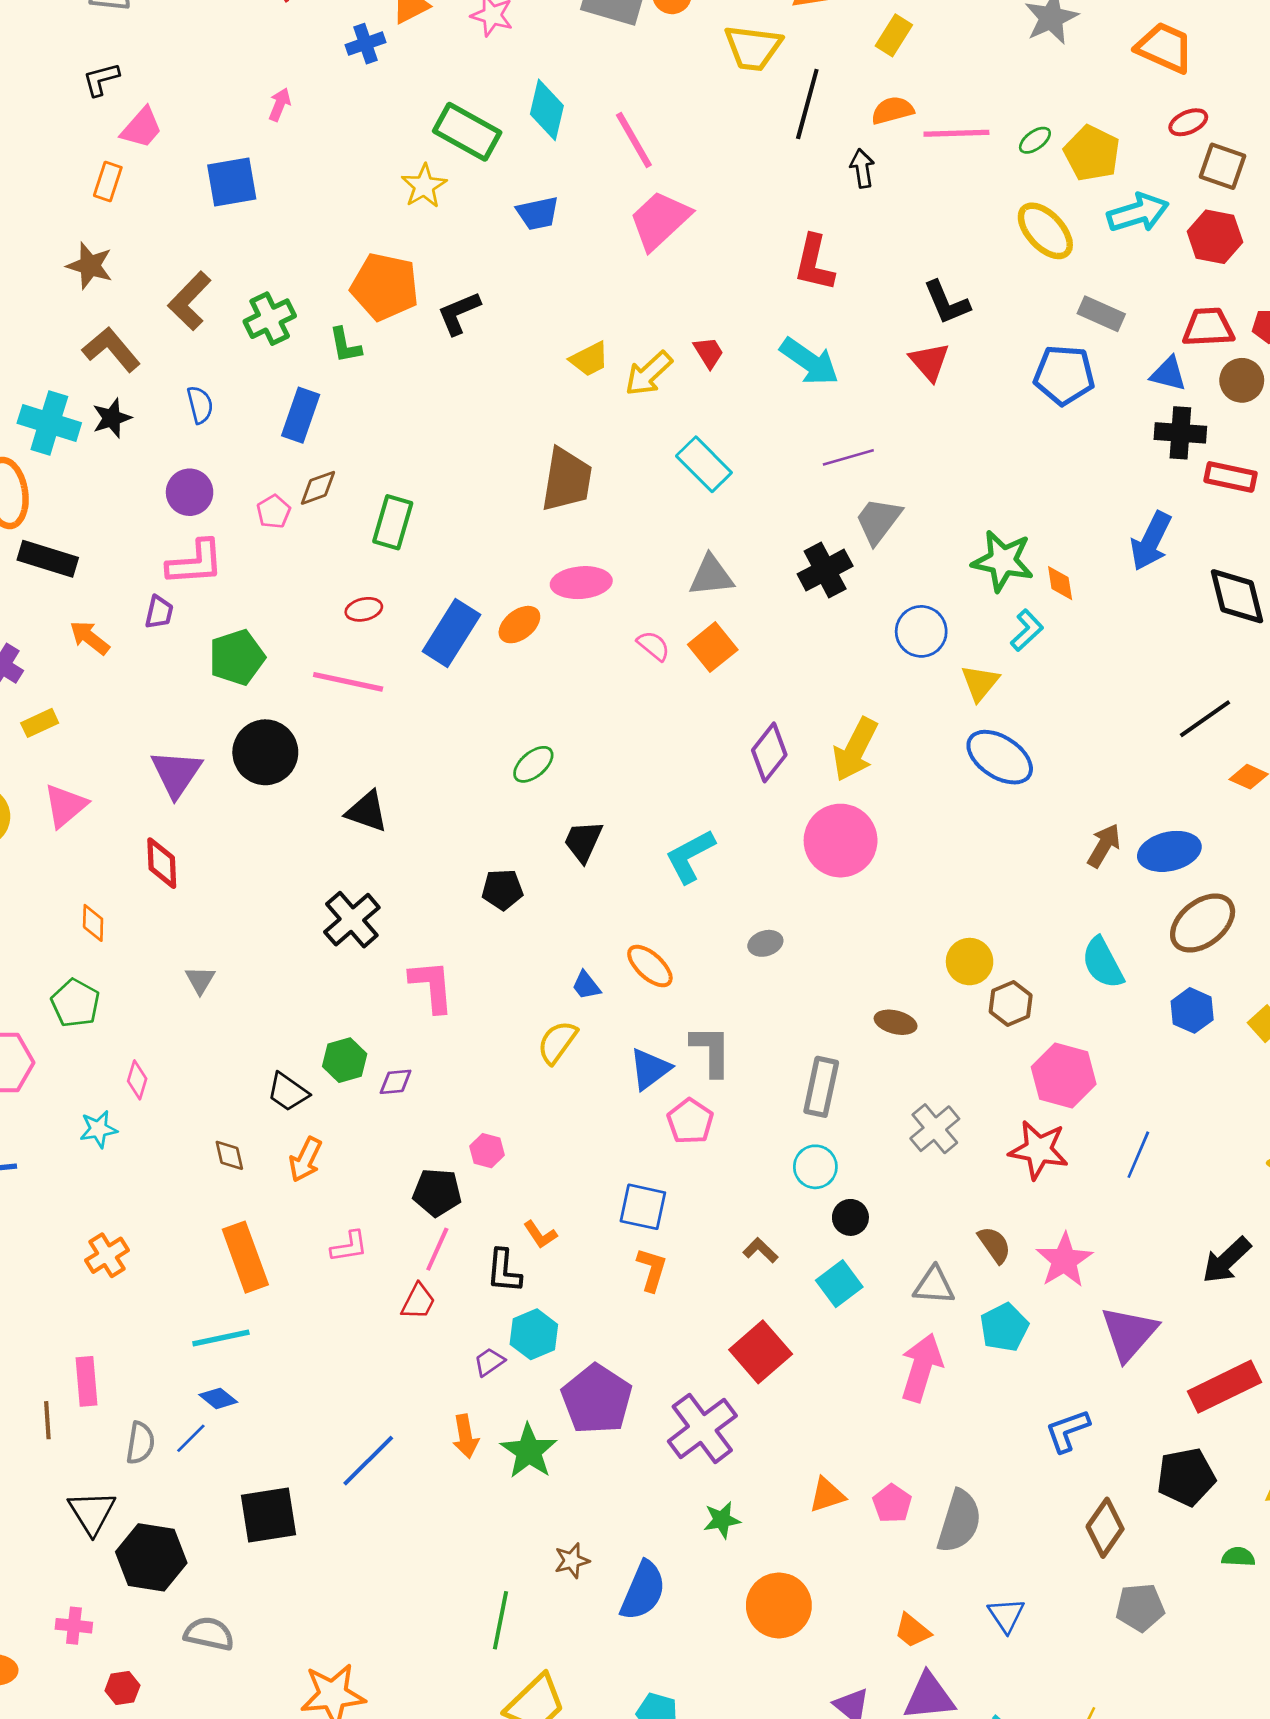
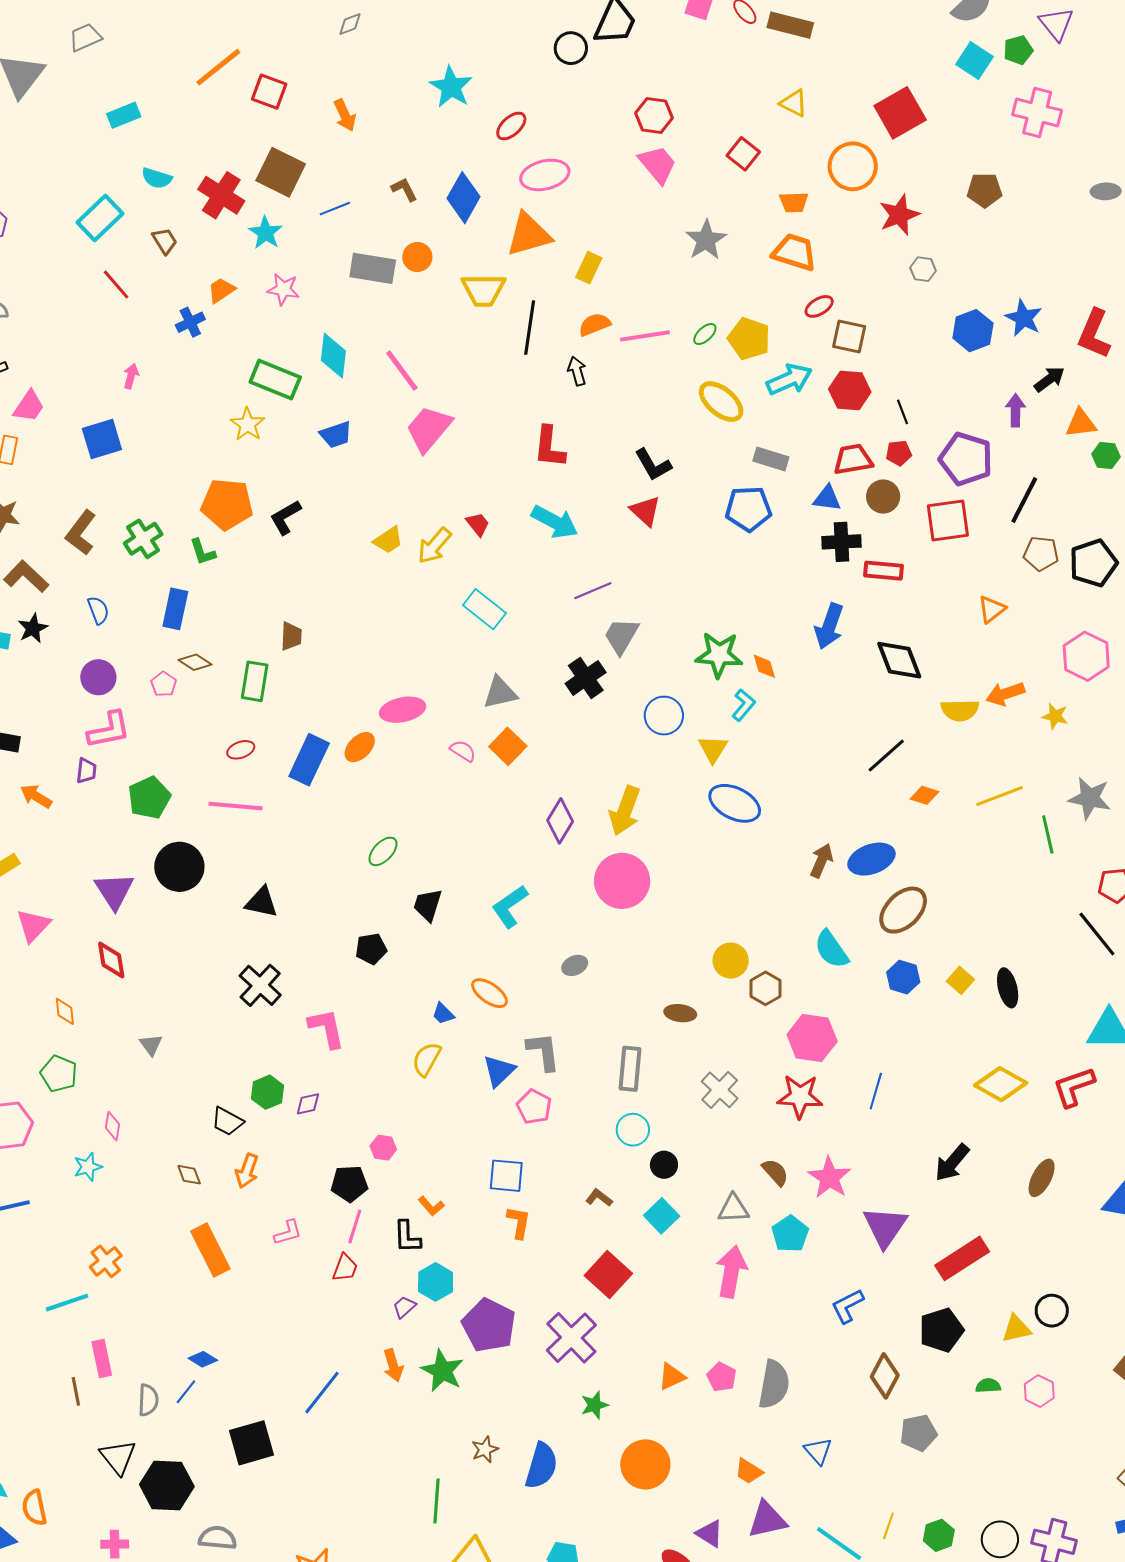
brown trapezoid: (567, 480) -> (291, 636), moved, size x0.6
brown diamond: (318, 488) -> (195, 662), turned 60
cyan line: (221, 1338) -> (67, 1303), moved

